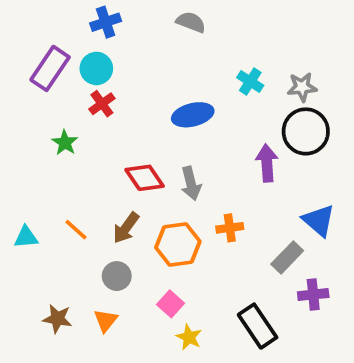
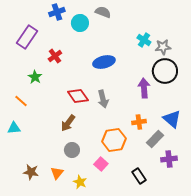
cyan circle: (96, 68) -> (80, 23), moved
cyan cross: (250, 81) -> (144, 40), moved
orange cross: (230, 228) -> (139, 122), moved
orange line: (76, 230) -> (21, 101), moved
orange hexagon: (178, 245) -> (114, 140), moved
gray circle: (117, 276) -> (72, 150), moved
pink square: (170, 304) -> (101, 164), moved
black rectangle: (258, 326) -> (139, 176), size x0.7
yellow star: (189, 337) -> (80, 182), moved

